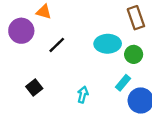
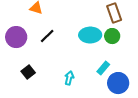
purple circle: (21, 31) -> (16, 37), moved
green circle: (134, 54) -> (112, 36), moved

